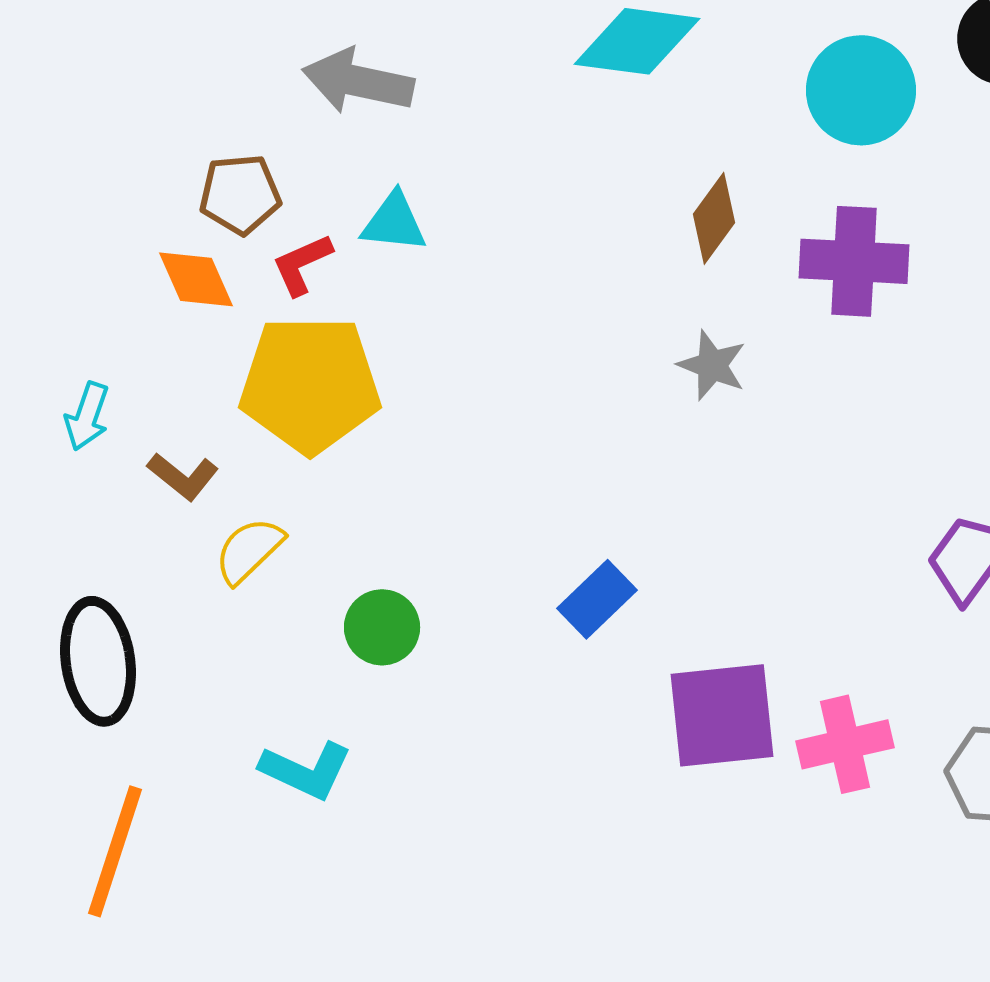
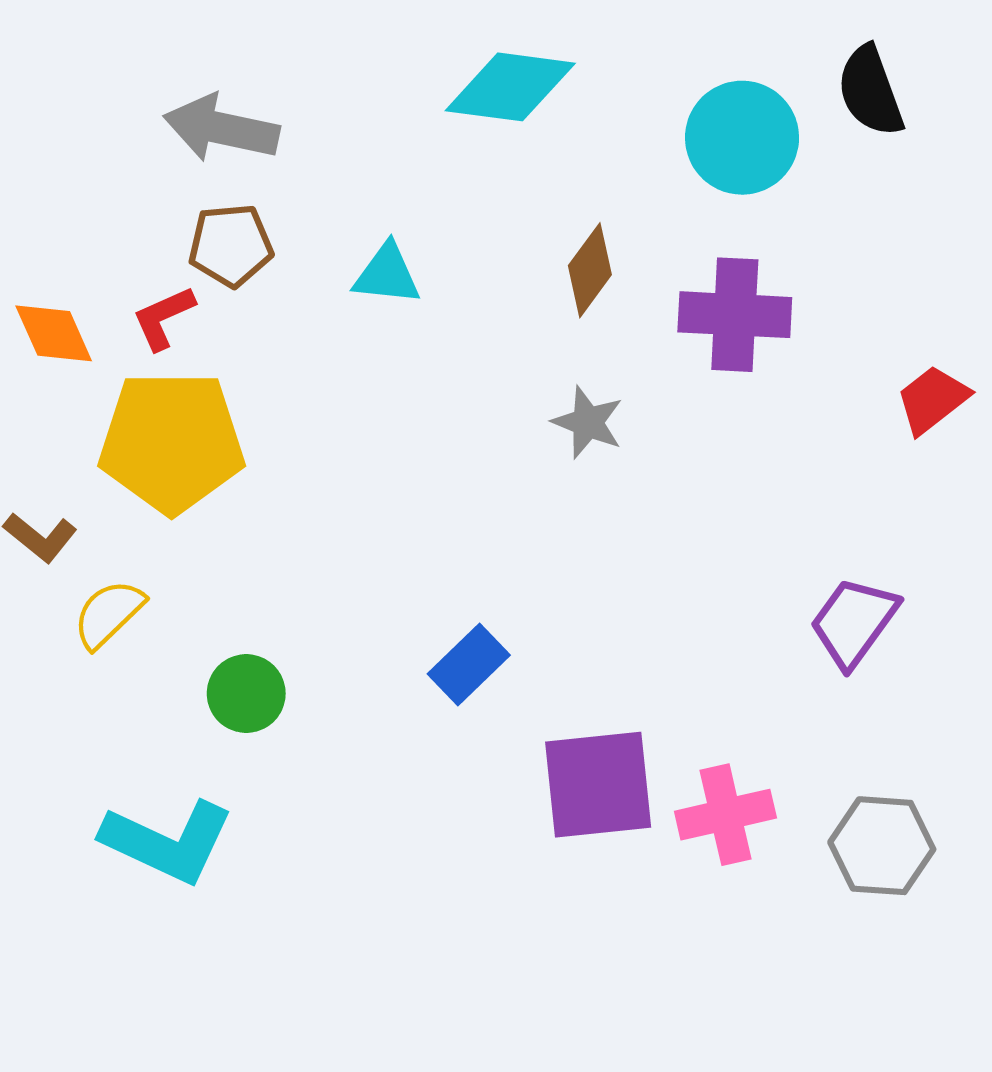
brown pentagon: (240, 194) -> (231, 245), moved
cyan triangle: (394, 222) -> (387, 274), moved
cyan L-shape: (306, 770) -> (168, 842), size x1.4

